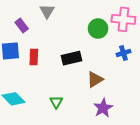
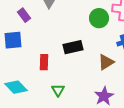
red rectangle: (34, 57) -> (44, 62), moved
brown triangle: (95, 79) -> (106, 62), moved

